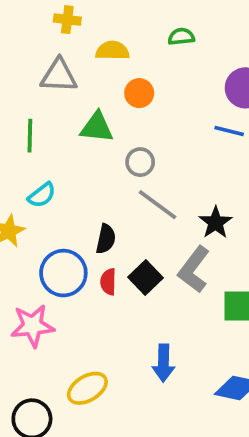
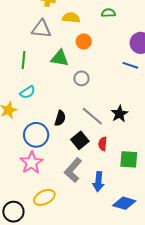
gray line: (157, 205) -> (92, 116), moved
gray L-shape: (194, 269) -> (73, 170), moved
red semicircle: (108, 282) -> (103, 144), moved
pink star: (32, 326) -> (31, 163), moved, turned -30
blue arrow: (163, 363) -> (98, 182), moved

